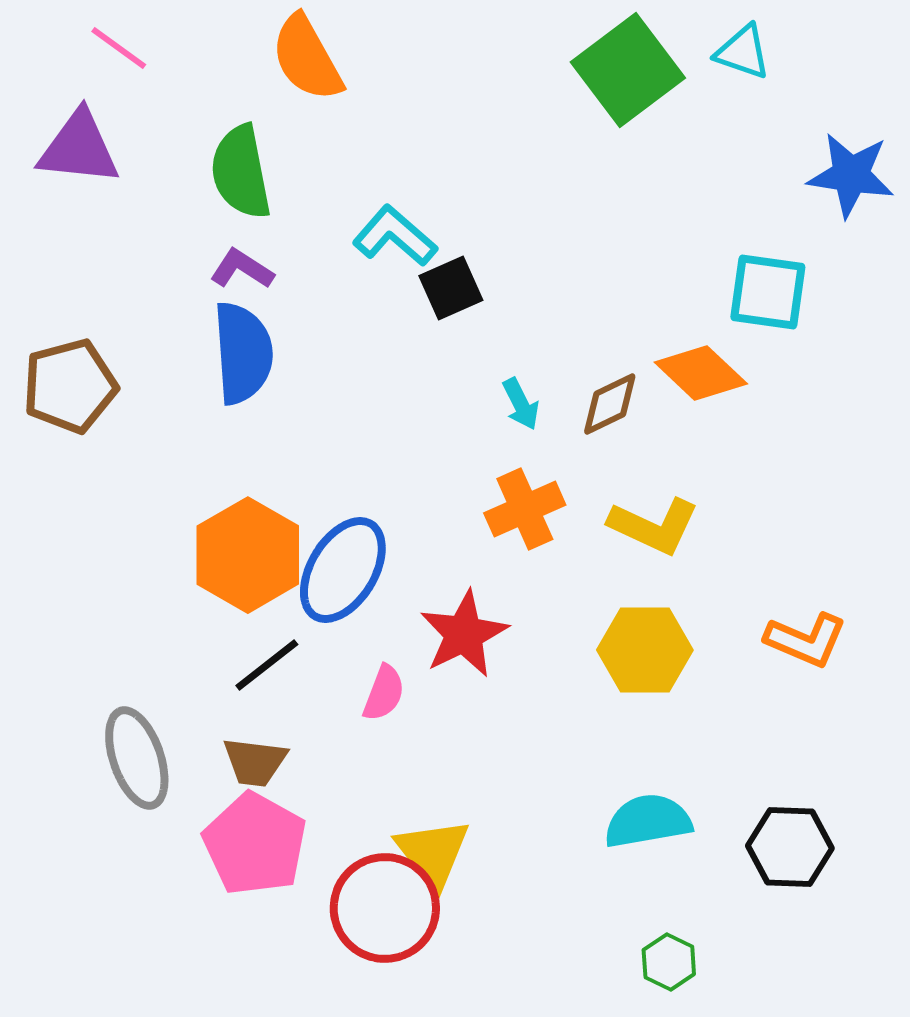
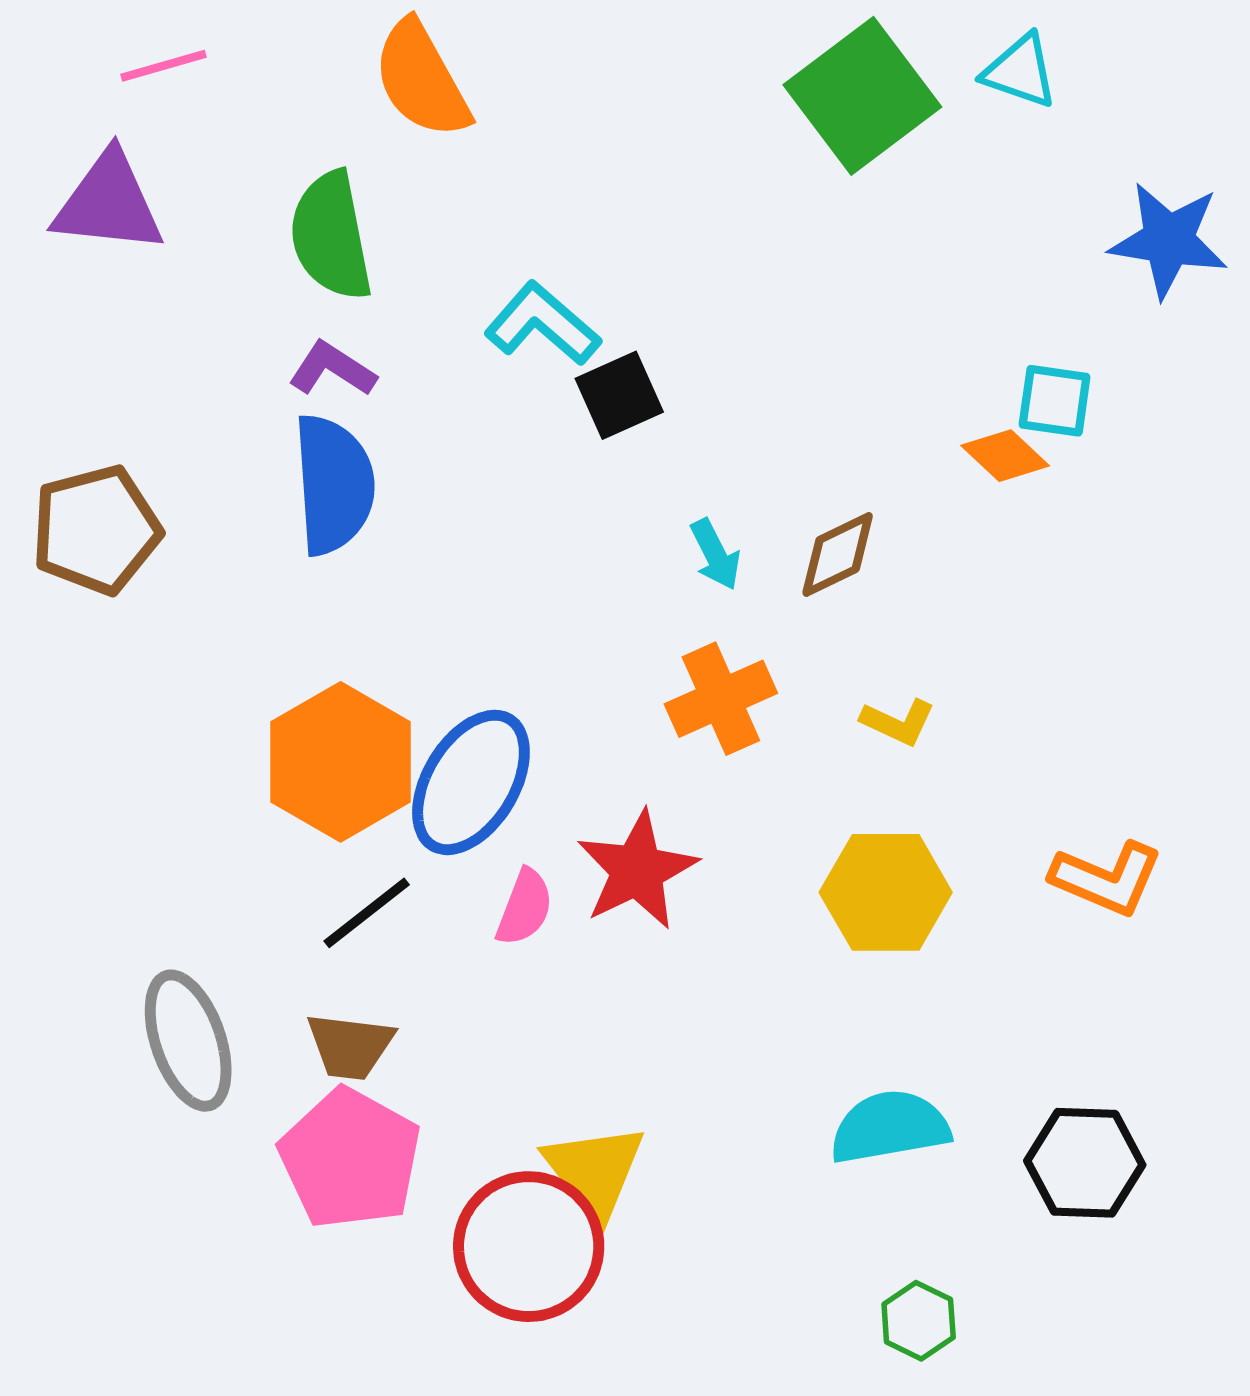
pink line: (119, 48) -> (163, 66), turned -52
cyan square: (768, 292) -> (1055, 401), size x0.7
orange diamond: (701, 373) -> (1005, 456), moved, size x0.7
yellow L-shape: (654, 526) -> (898, 722), size x0.6
pink semicircle: (384, 693) -> (525, 907), moved

